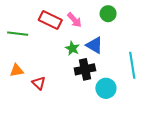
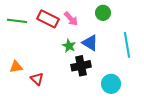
green line: (18, 34) -> (17, 21), moved
cyan line: (132, 65) -> (127, 45), moved
cyan circle: (106, 88) -> (111, 84), moved

